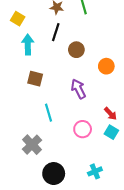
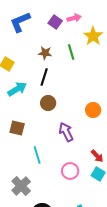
cyan arrow: (28, 45) -> (17, 89), turned 60
brown circle: (76, 50) -> (48, 103), moved
brown square: (35, 79) -> (17, 128), moved

